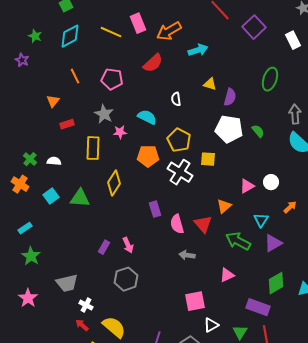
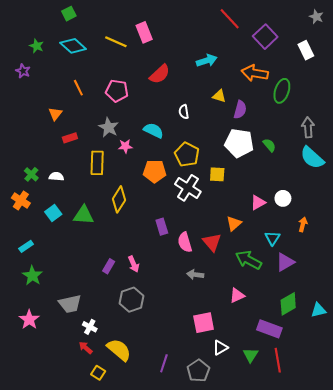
orange arrow: (169, 31) -> (255, 73), moved, turned 40
cyan diamond: (70, 36) -> (73, 46), turned 70
orange arrow: (290, 207) -> (303, 224), turned -32

